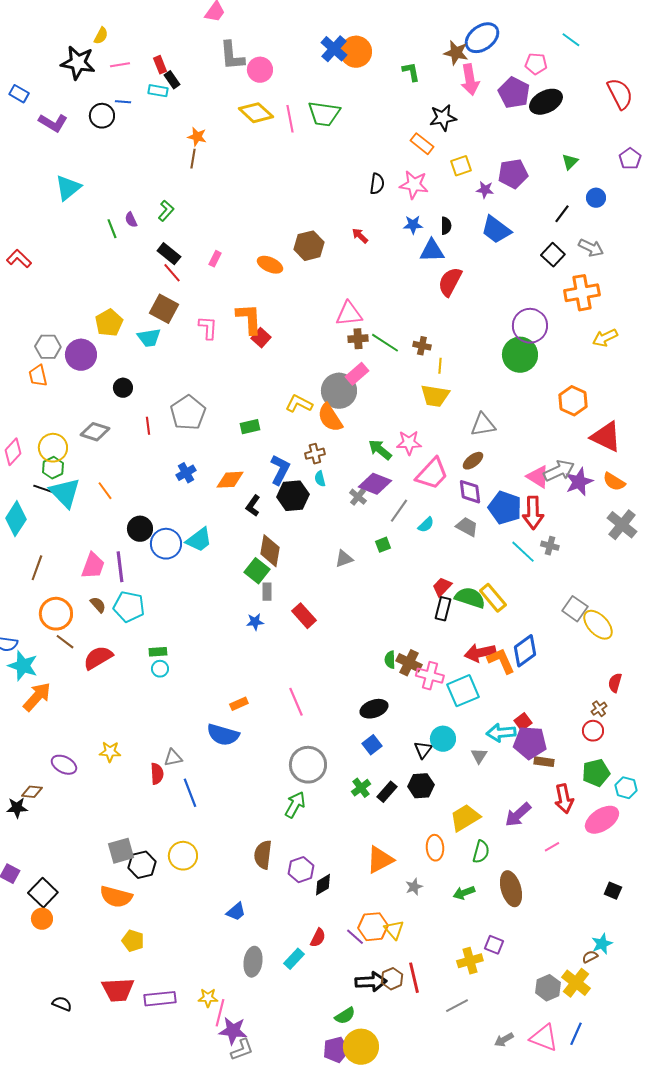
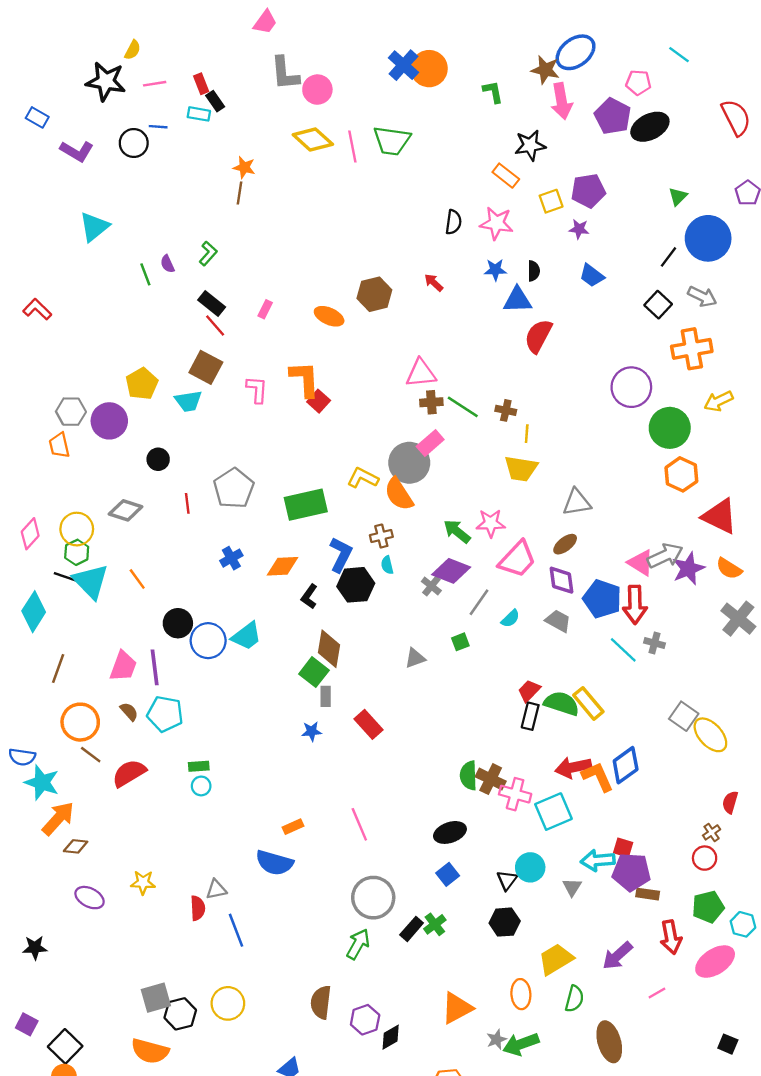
purple pentagon: (513, 174) -> (588, 191), moved
blue circle: (596, 198) -> (708, 238), size x2.0
blue trapezoid: (496, 230) -> (592, 276), size x0.7
green circle: (520, 355) -> (670, 428), moved
green rectangle: (250, 427) -> (306, 505), size x1.8
green semicircle: (390, 660) -> (469, 776), size x1.4
red square: (523, 722) -> (623, 848), turned -36
brown diamond: (32, 792) -> (76, 846), moved
black rectangle: (387, 792) -> (412, 929), moved
green arrow: (464, 893) -> (521, 1044), moved, size x1.4

